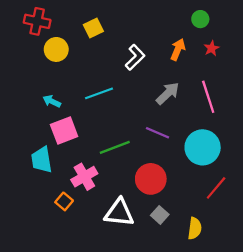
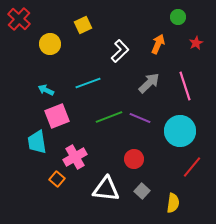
red cross: (37, 21) -> (19, 19), moved, turned 30
red star: (212, 48) -> (196, 43), moved
green line: (115, 147) -> (109, 117), moved
red circle: (151, 179) -> (134, 159), size x0.7

